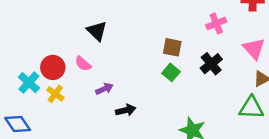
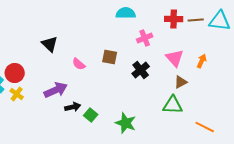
pink semicircle: (83, 64) -> (79, 64), moved
green square: (171, 72) -> (91, 115), moved
purple arrow: (104, 89) -> (56, 90), size x1.6

